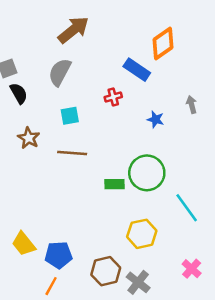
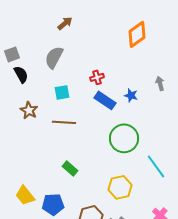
brown arrow: (73, 30) -> (65, 23), size x0.6
blue rectangle: (137, 70) -> (105, 100), moved
green rectangle: (114, 184) -> (70, 168), moved, turned 42

